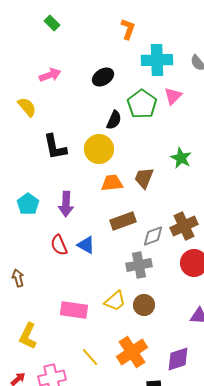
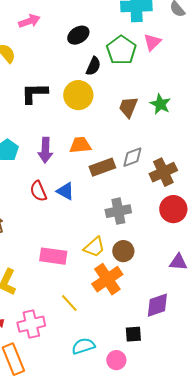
black ellipse: (103, 77) -> (78, 35), moved
black L-shape: (55, 147) -> (34, 93), turned 100
brown trapezoid: (144, 178) -> (128, 107), moved
orange trapezoid: (112, 183) -> (80, 145), moved
gray diamond: (153, 236) -> (132, 157), moved
orange cross: (132, 352) -> (107, 279), moved

